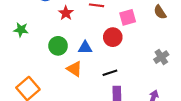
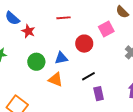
red star: (66, 13) -> (28, 31), moved
pink square: (128, 17) -> (106, 29), moved

